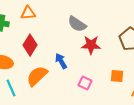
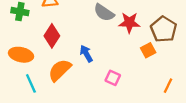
red star: (91, 45) -> (129, 23), moved
orange square: (117, 76) -> (148, 50), moved, turned -32

